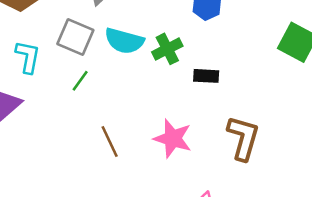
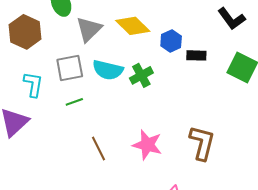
gray square: (75, 37) -> (70, 68), turned -32
black rectangle: (206, 76) -> (196, 55), moved
green line: (80, 81) -> (74, 102), turned 36

